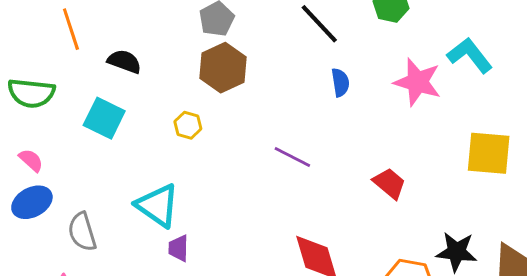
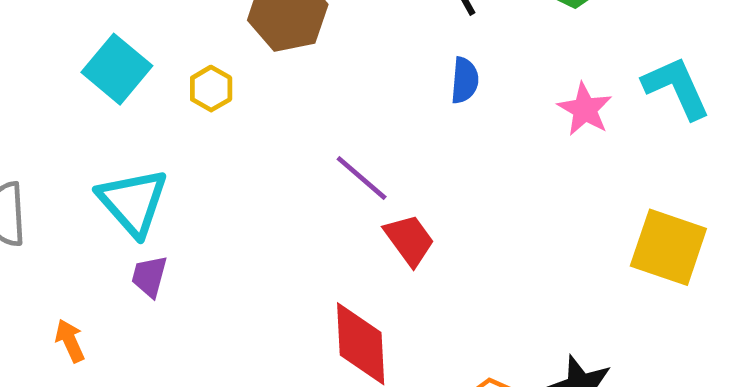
pink star: (417, 82) -> (585, 109), size x0.7
cyan square: (104, 118) -> (117, 69), moved
red trapezoid: (389, 183) -> (409, 240), moved

